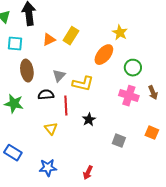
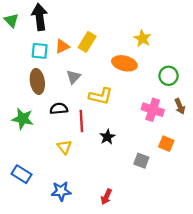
cyan square: (15, 44) -> (40, 51), moved
orange ellipse: (104, 55) -> (124, 63), turned 65
green circle: (133, 68) -> (169, 76), moved
gray triangle: (59, 76) -> (74, 77), moved
orange square: (152, 133) -> (166, 144), moved

